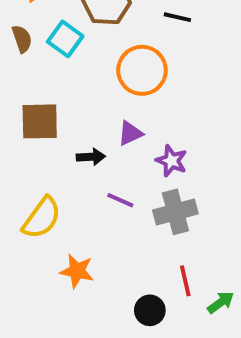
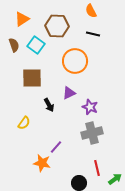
brown square: (40, 121) -> (32, 78), moved
black arrow: (91, 157) -> (49, 105), turned 64
purple line: (120, 200) -> (56, 147), moved, turned -72
yellow semicircle: (42, 218) -> (24, 123), moved, size x0.6

